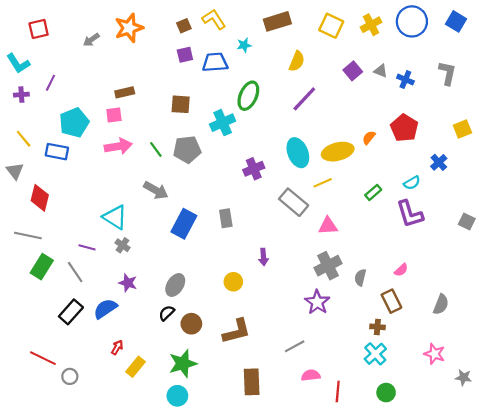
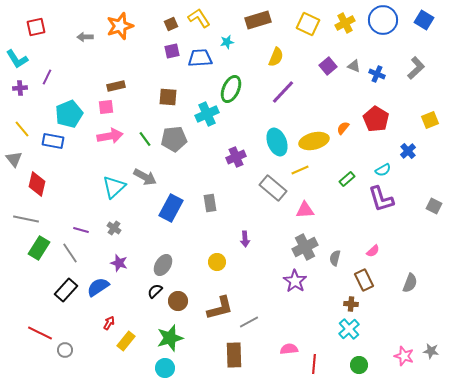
gray arrow: (91, 40) -> (85, 37), turned 35
gray L-shape: (447, 73) -> (416, 68), turned 35
cyan triangle: (115, 217) -> (114, 187), moved, turned 45
gray line: (295, 346) -> (249, 322), moved
pink star: (434, 354) -> (404, 356), moved

